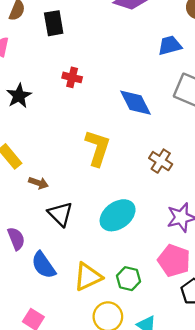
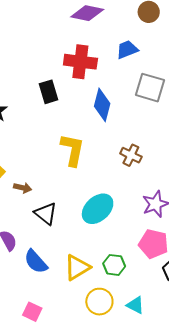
black rectangle: (54, 23) -> (49, 92), moved
red cross: (72, 77) -> (80, 62), moved, size x1.8
blue diamond: (136, 103) -> (102, 105), turned 48

